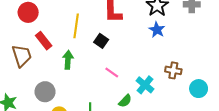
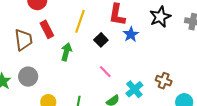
blue star: (157, 30) -> (131, 34), moved
gray circle: (45, 92) -> (28, 77), moved

